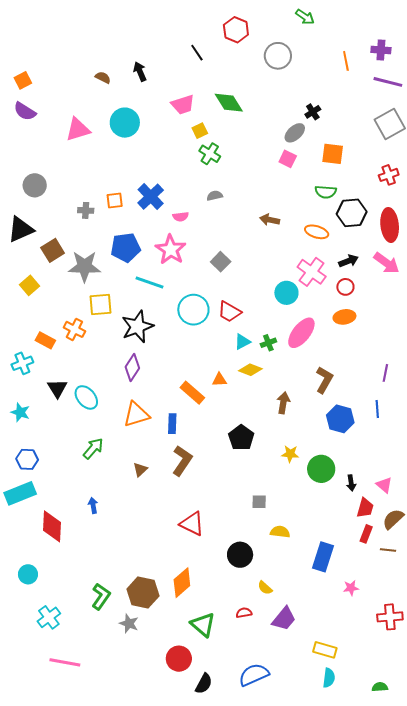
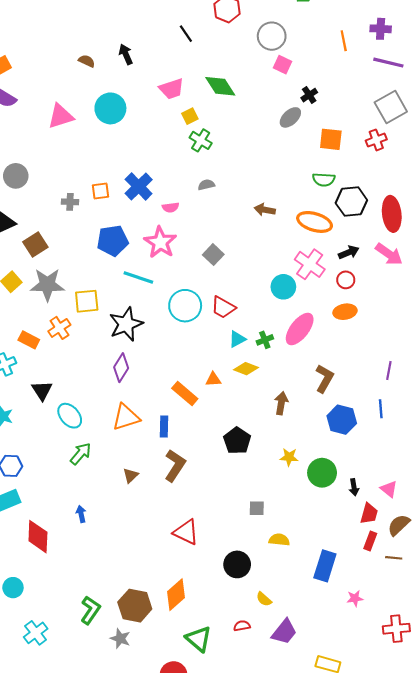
pink square: (288, 159) -> (283, 65), moved
red cross: (389, 175) -> (376, 140), moved
orange ellipse: (317, 232) -> (315, 222), size x1.4
gray star: (85, 266) -> (47, 285), moved
orange cross: (74, 329) -> (59, 328), turned 30
cyan ellipse: (86, 397) -> (70, 416), moved

